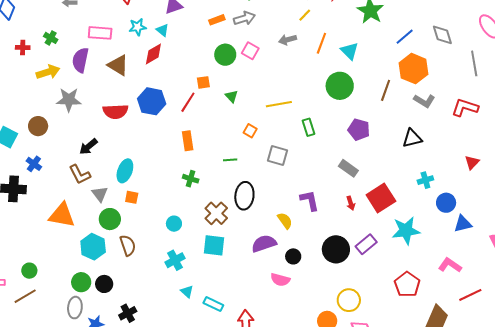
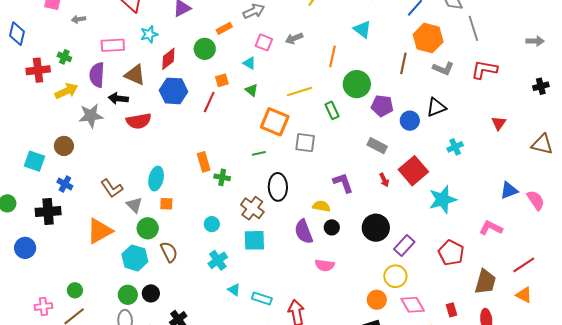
orange rectangle: (217, 20) -> (224, 28), moved
cyan triangle: (162, 30) -> (249, 63), moved
gray arrow: (288, 40) -> (294, 38), moved
orange line: (321, 43) -> (333, 56), moved
red cross: (23, 47) -> (38, 70), size x1.6
green circle: (225, 55) -> (205, 49), moved
gray line: (474, 63) -> (473, 28), moved
green circle: (340, 86) -> (357, 84), moved
blue hexagon: (152, 101) -> (174, 91), moved
orange square: (250, 131) -> (275, 122), size x2.0
orange rectangle: (188, 141) -> (204, 162), moved
black arrow: (88, 147) -> (118, 98), moved, turned 54
blue circle: (446, 203) -> (410, 121), moved
orange triangle: (62, 215) -> (100, 231), turned -32
yellow semicircle: (285, 221) -> (321, 206), turned -36
blue triangle: (463, 224) -> (509, 190), moved
purple semicircle: (264, 244) -> (304, 232), turned -85
purple rectangle: (366, 244) -> (404, 245), moved
black circle: (293, 256) -> (332, 227), moved
red line: (470, 295) -> (524, 265), moved

